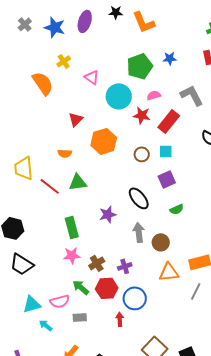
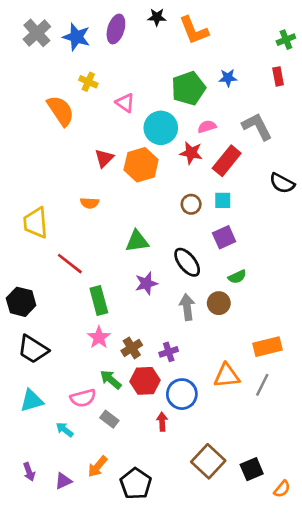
gray cross: (25, 24) -> (37, 33), size x1.5
yellow cross: (64, 61) -> (88, 82), turned -32
orange hexagon: (104, 141) -> (141, 165), moved
green triangle: (78, 182) -> (137, 241), moved
red line: (50, 186) -> (70, 264), moved
brown circle: (161, 242) -> (219, 303), moved
pink star: (72, 255) -> (99, 337), turned -30
orange triangle: (169, 272) -> (227, 376), moved
cyan triangle: (32, 304) -> (32, 401), moved
gray rectangle: (80, 317) -> (109, 419), turned 40

